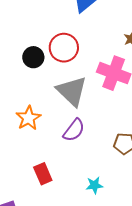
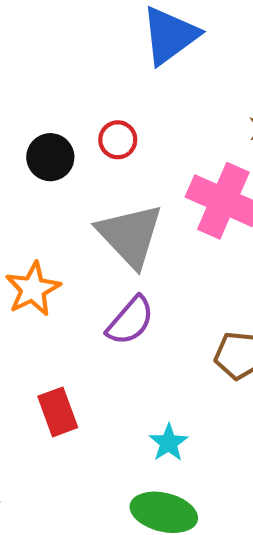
red circle: (64, 48) -> (118, 140), size x0.6
cyan star: (94, 185) -> (169, 443), turned -30

